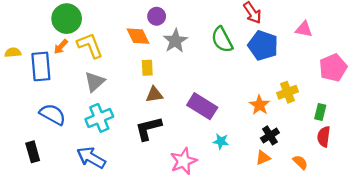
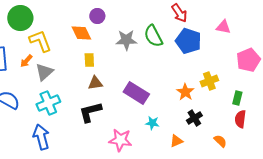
gray star: (175, 41) -> (126, 40), moved, turned 30
orange arrow: (61, 47) -> (26, 61), moved
blue arrow: (91, 158) -> (41, 137), turned 45
orange triangle: (263, 158) -> (176, 141), moved
pink star: (183, 161) -> (120, 140), turned 30

